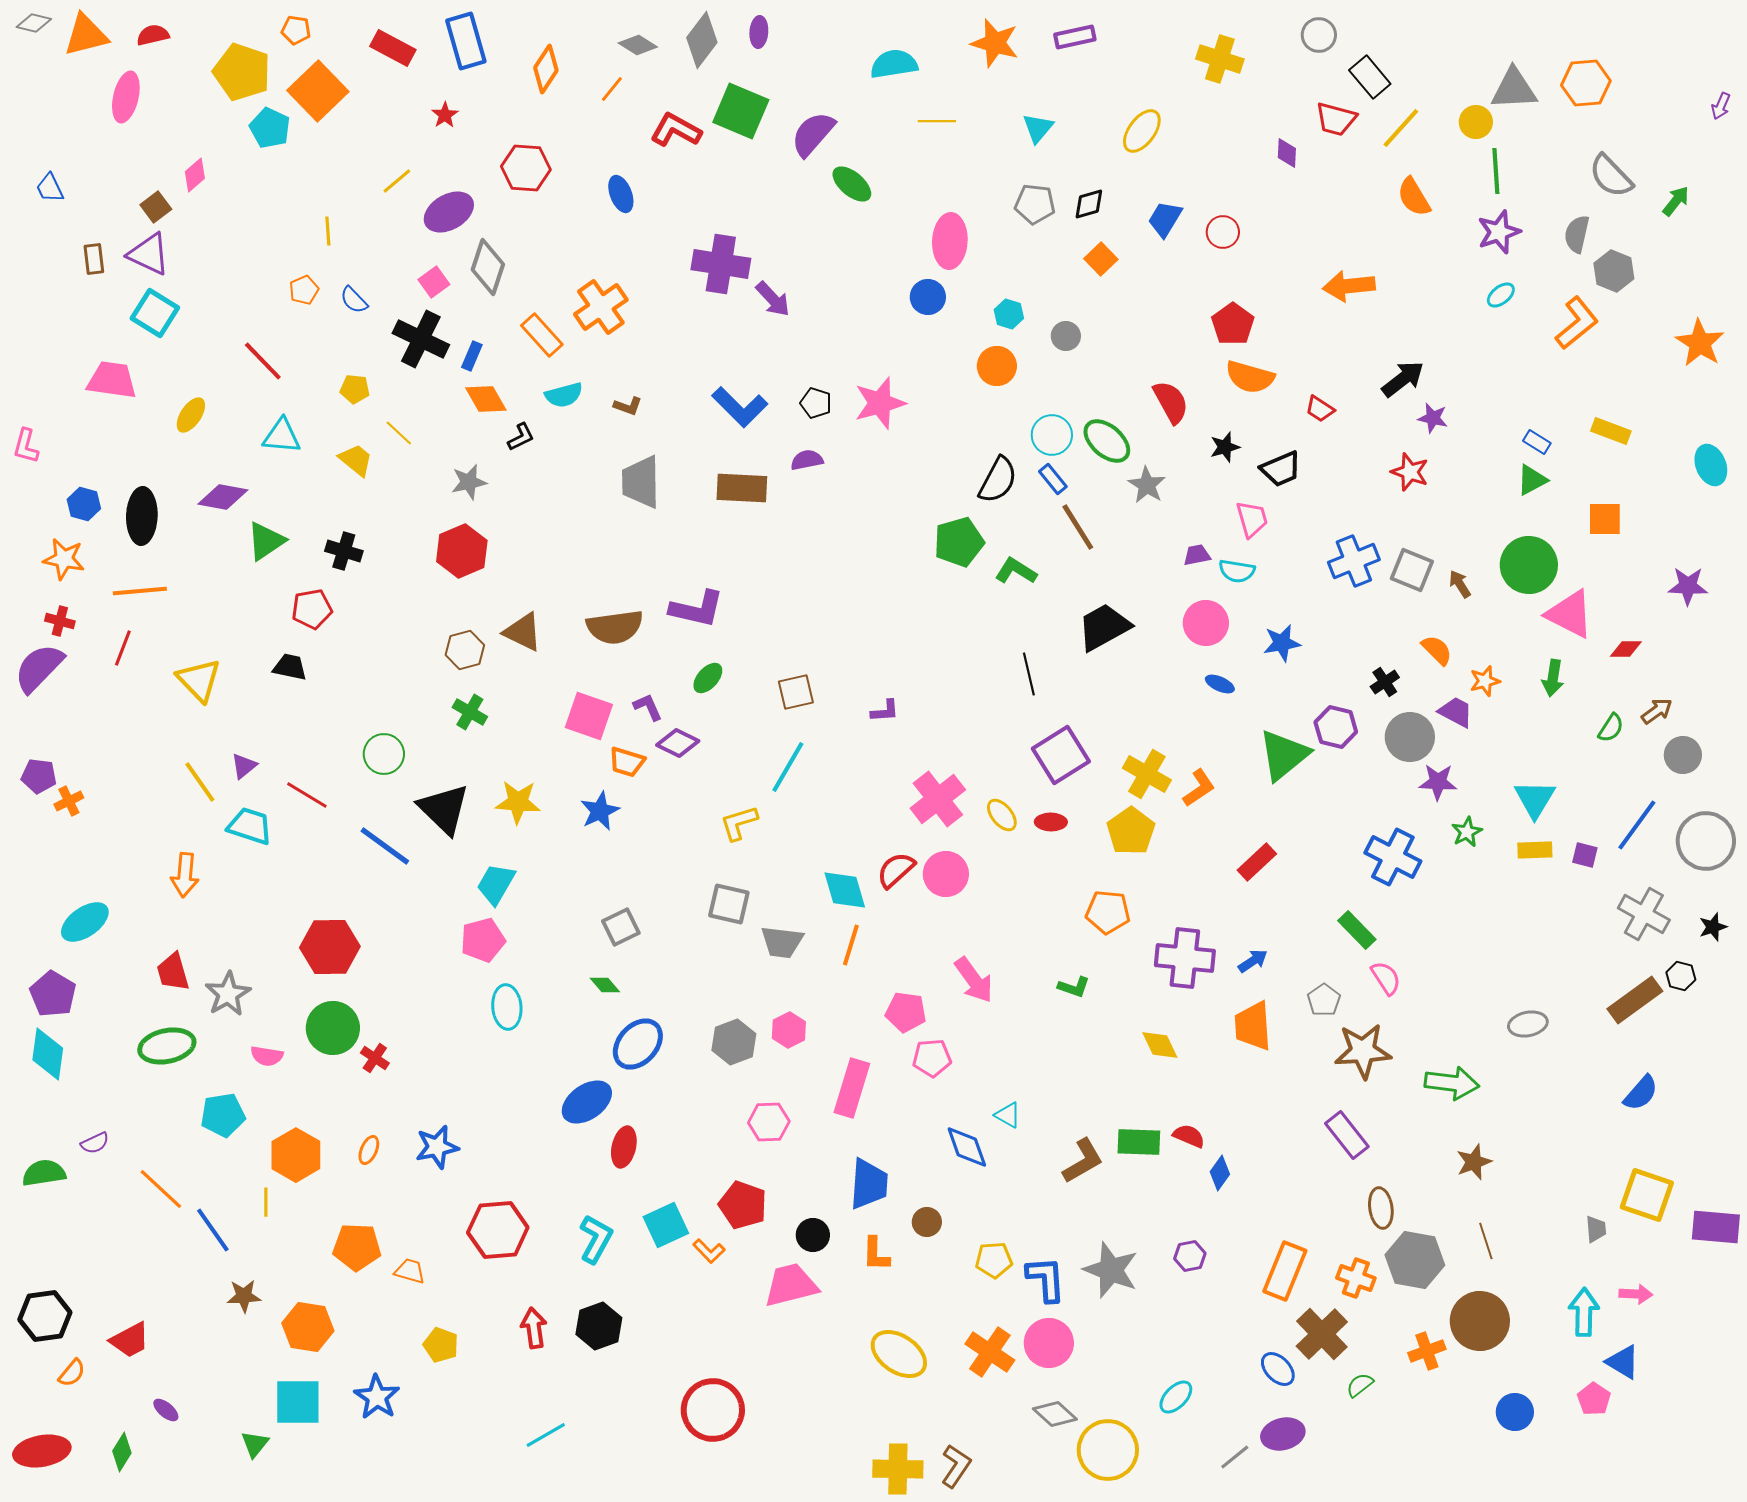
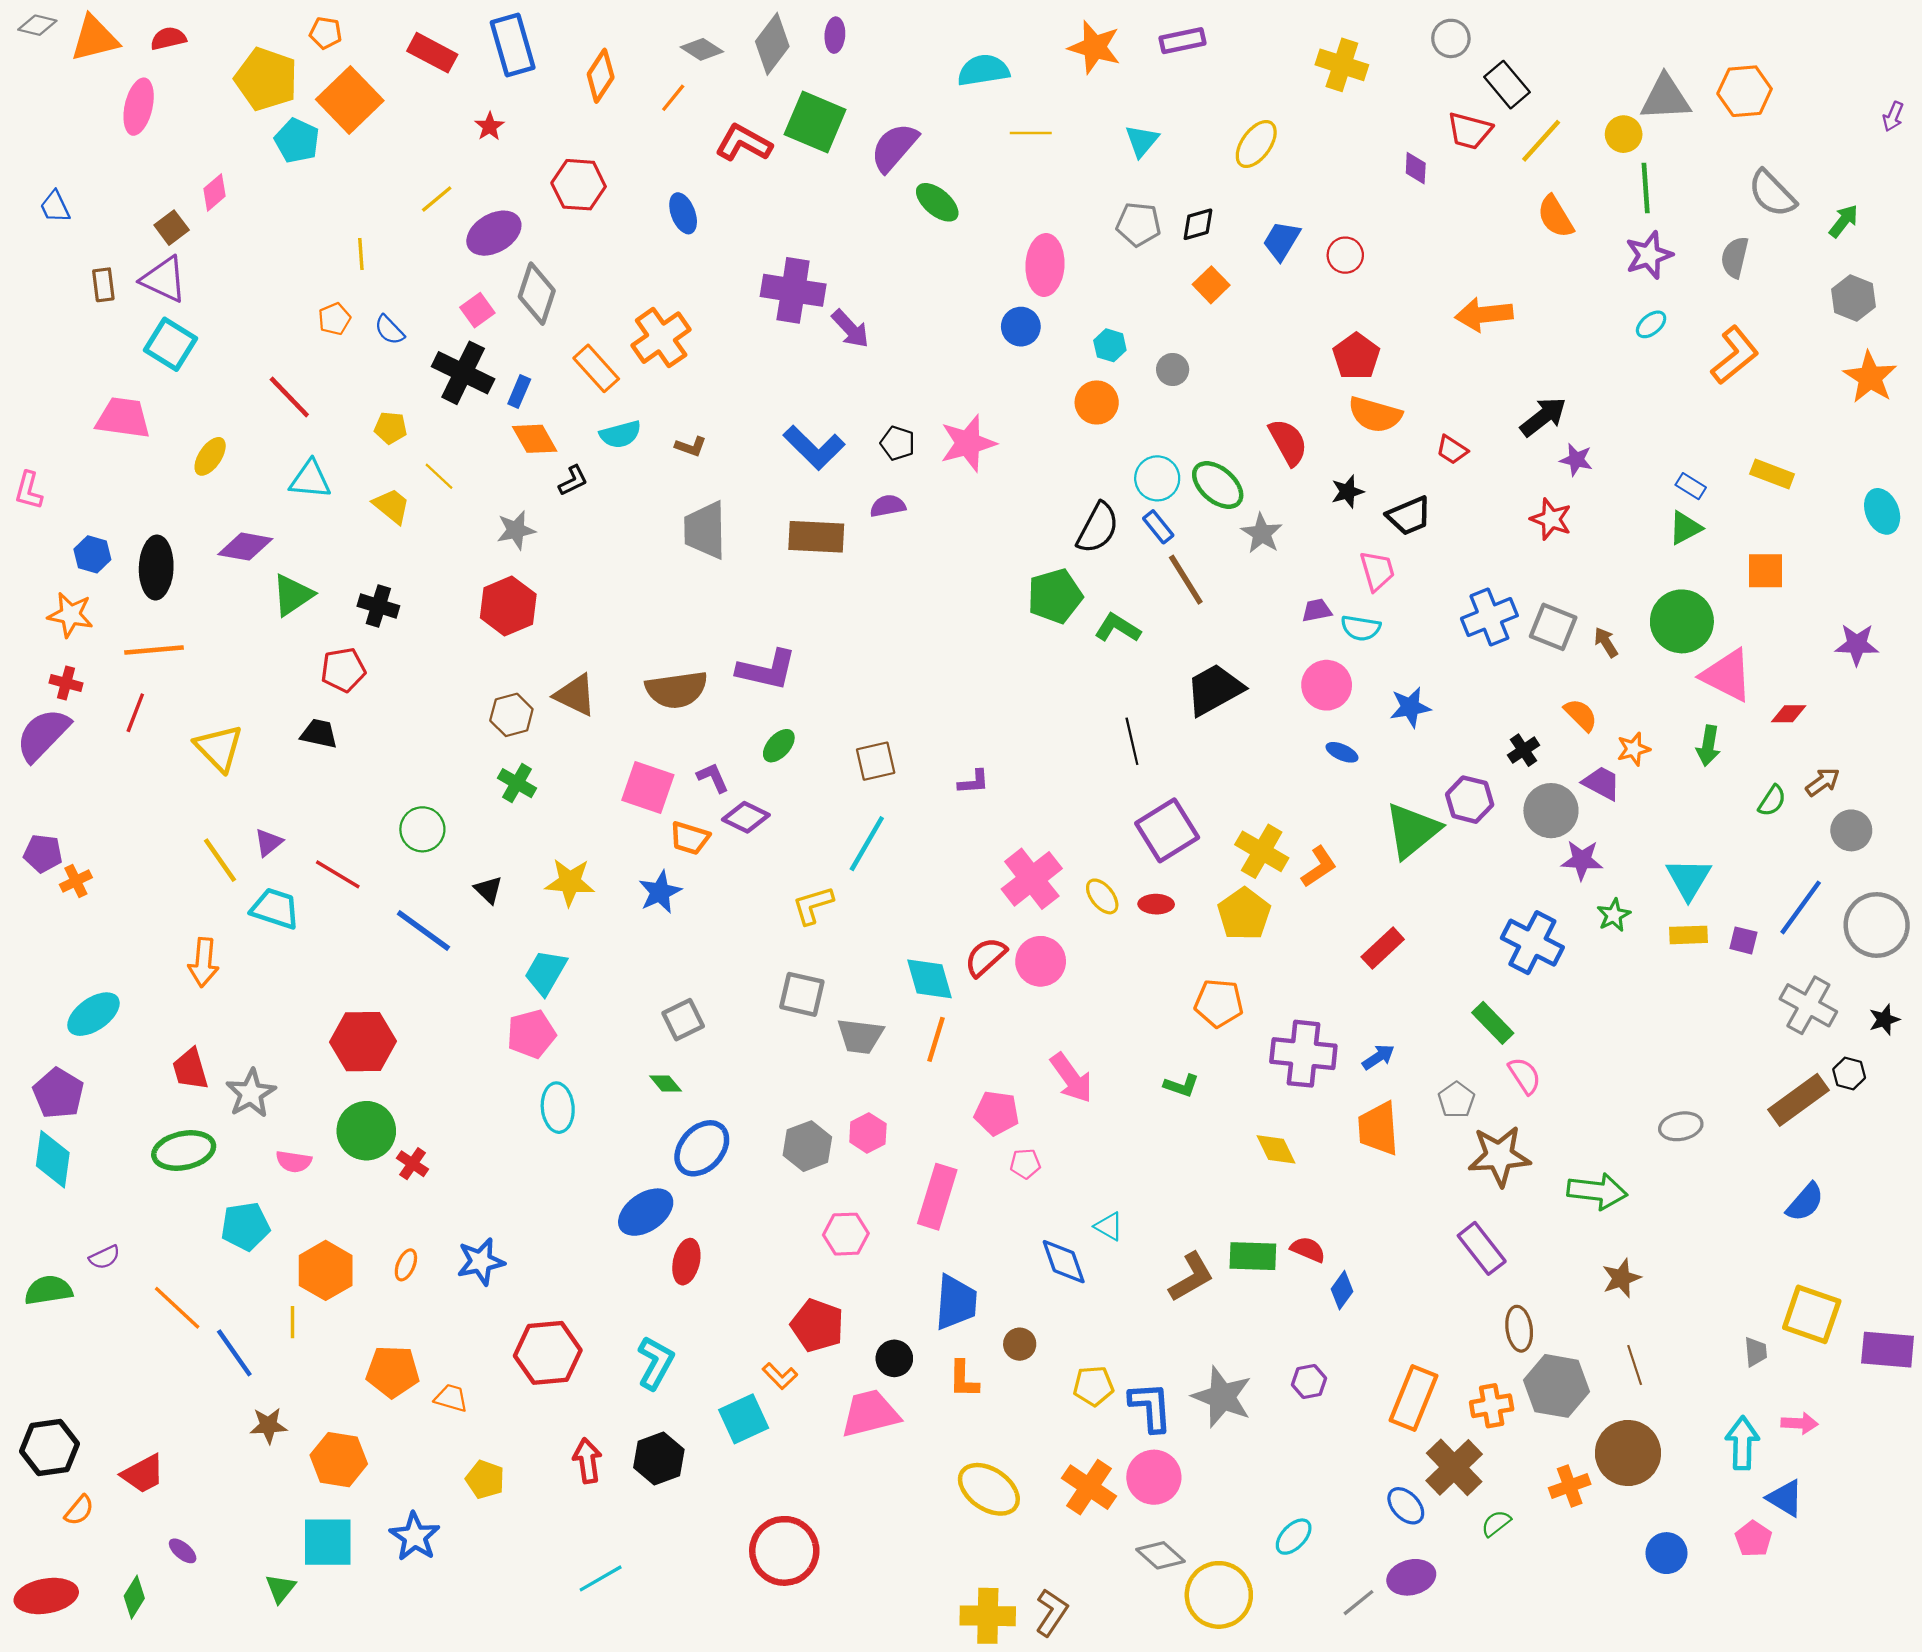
gray hexagon: (1614, 271) -> (1853, 298), moved
black triangle: (444, 809) -> (488, 890), size x0.5
pink pentagon: (932, 1058) -> (1025, 1164), size x0.7
cyan square: (666, 1225) -> (744, 1419), moved
orange cross: (1356, 1278) -> (1492, 1406), turned -30

